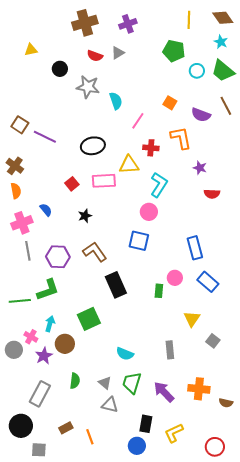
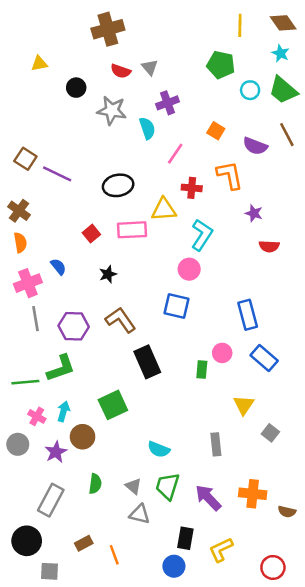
purple cross: (128, 24) -> (168, 103), moved
gray triangle: (118, 53) -> (150, 67), turned -40
pink cross: (31, 337) -> (37, 416), moved

